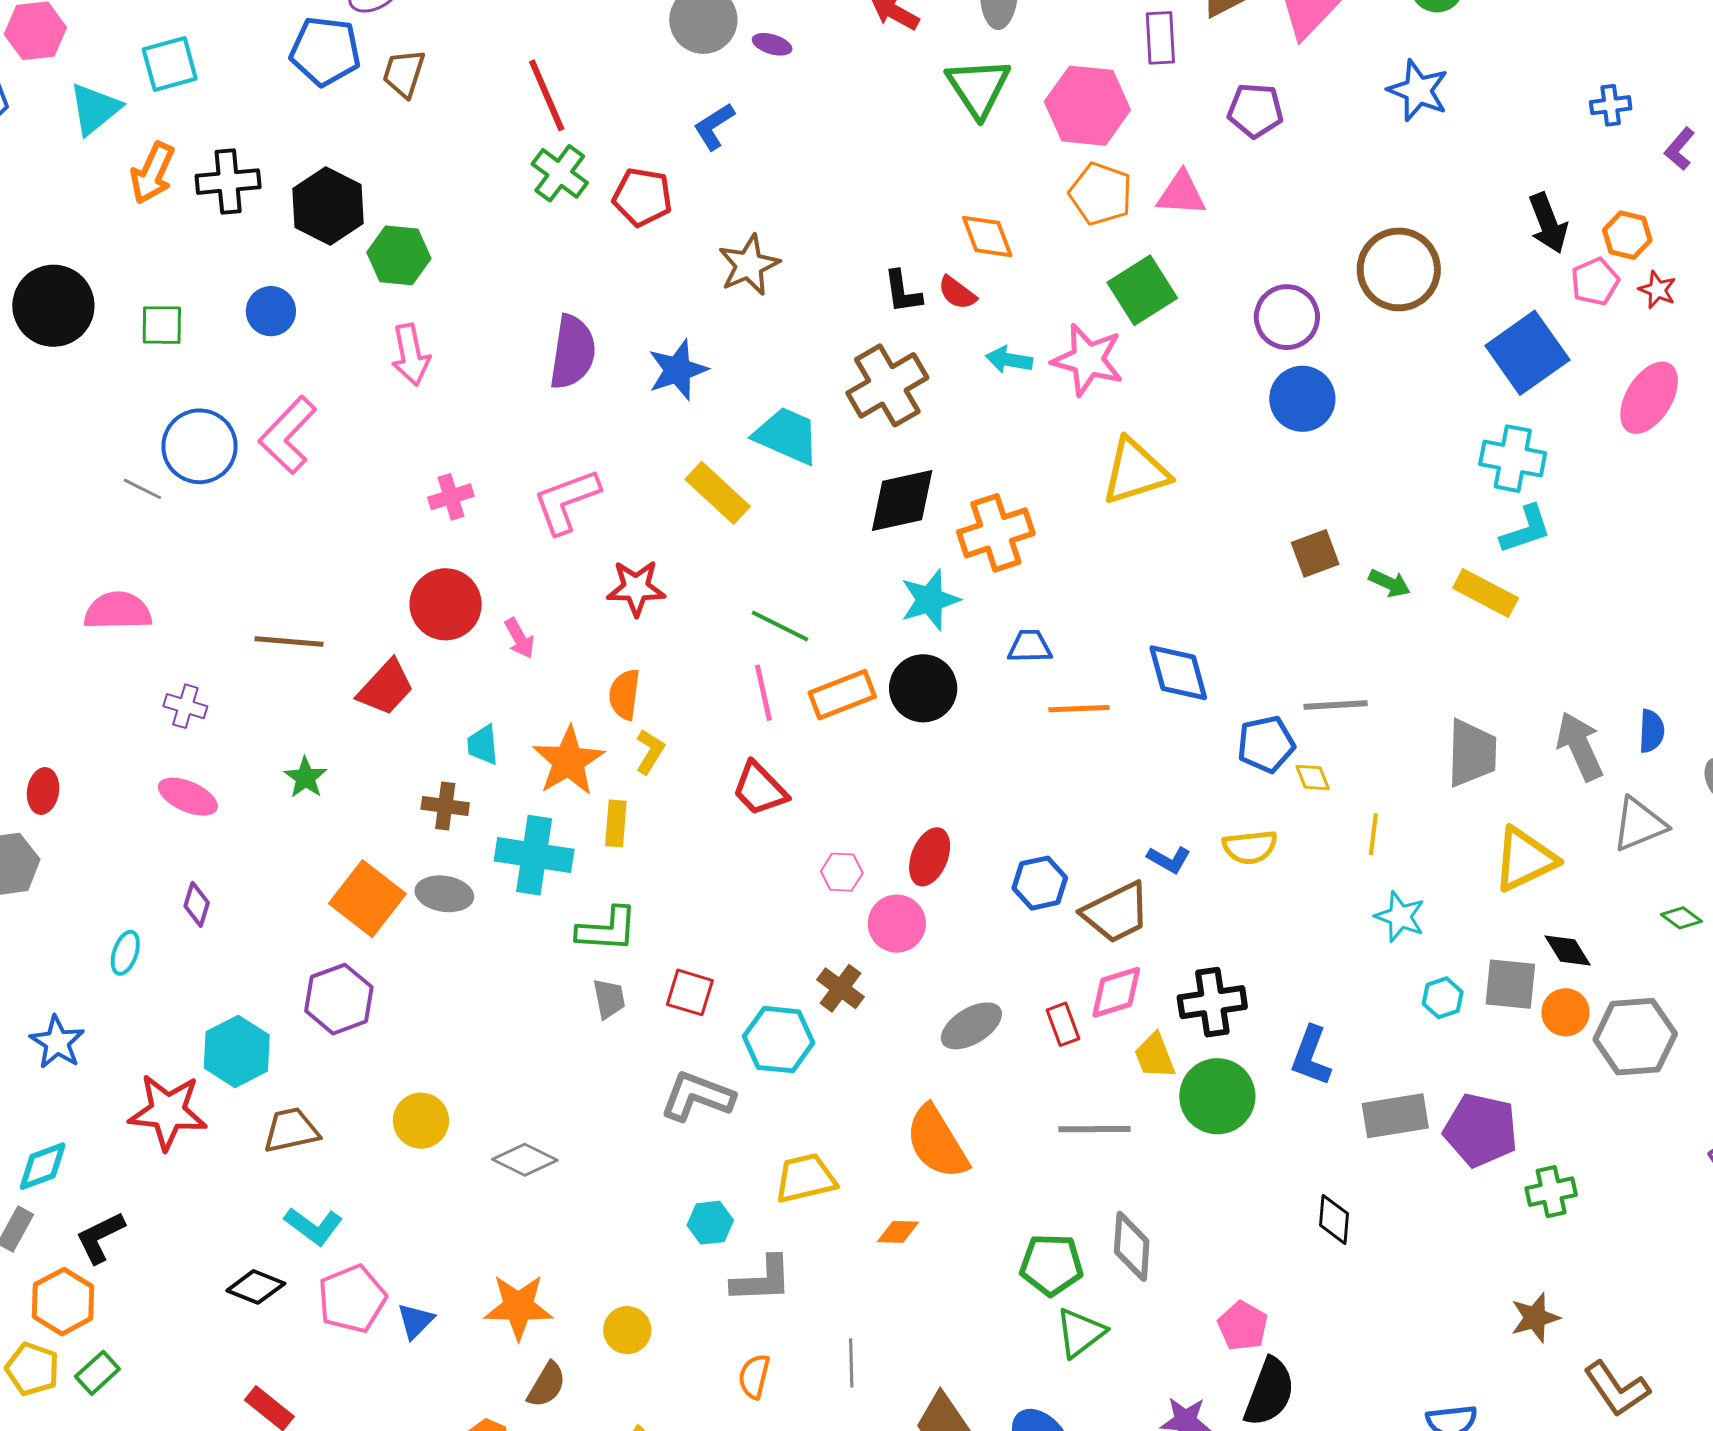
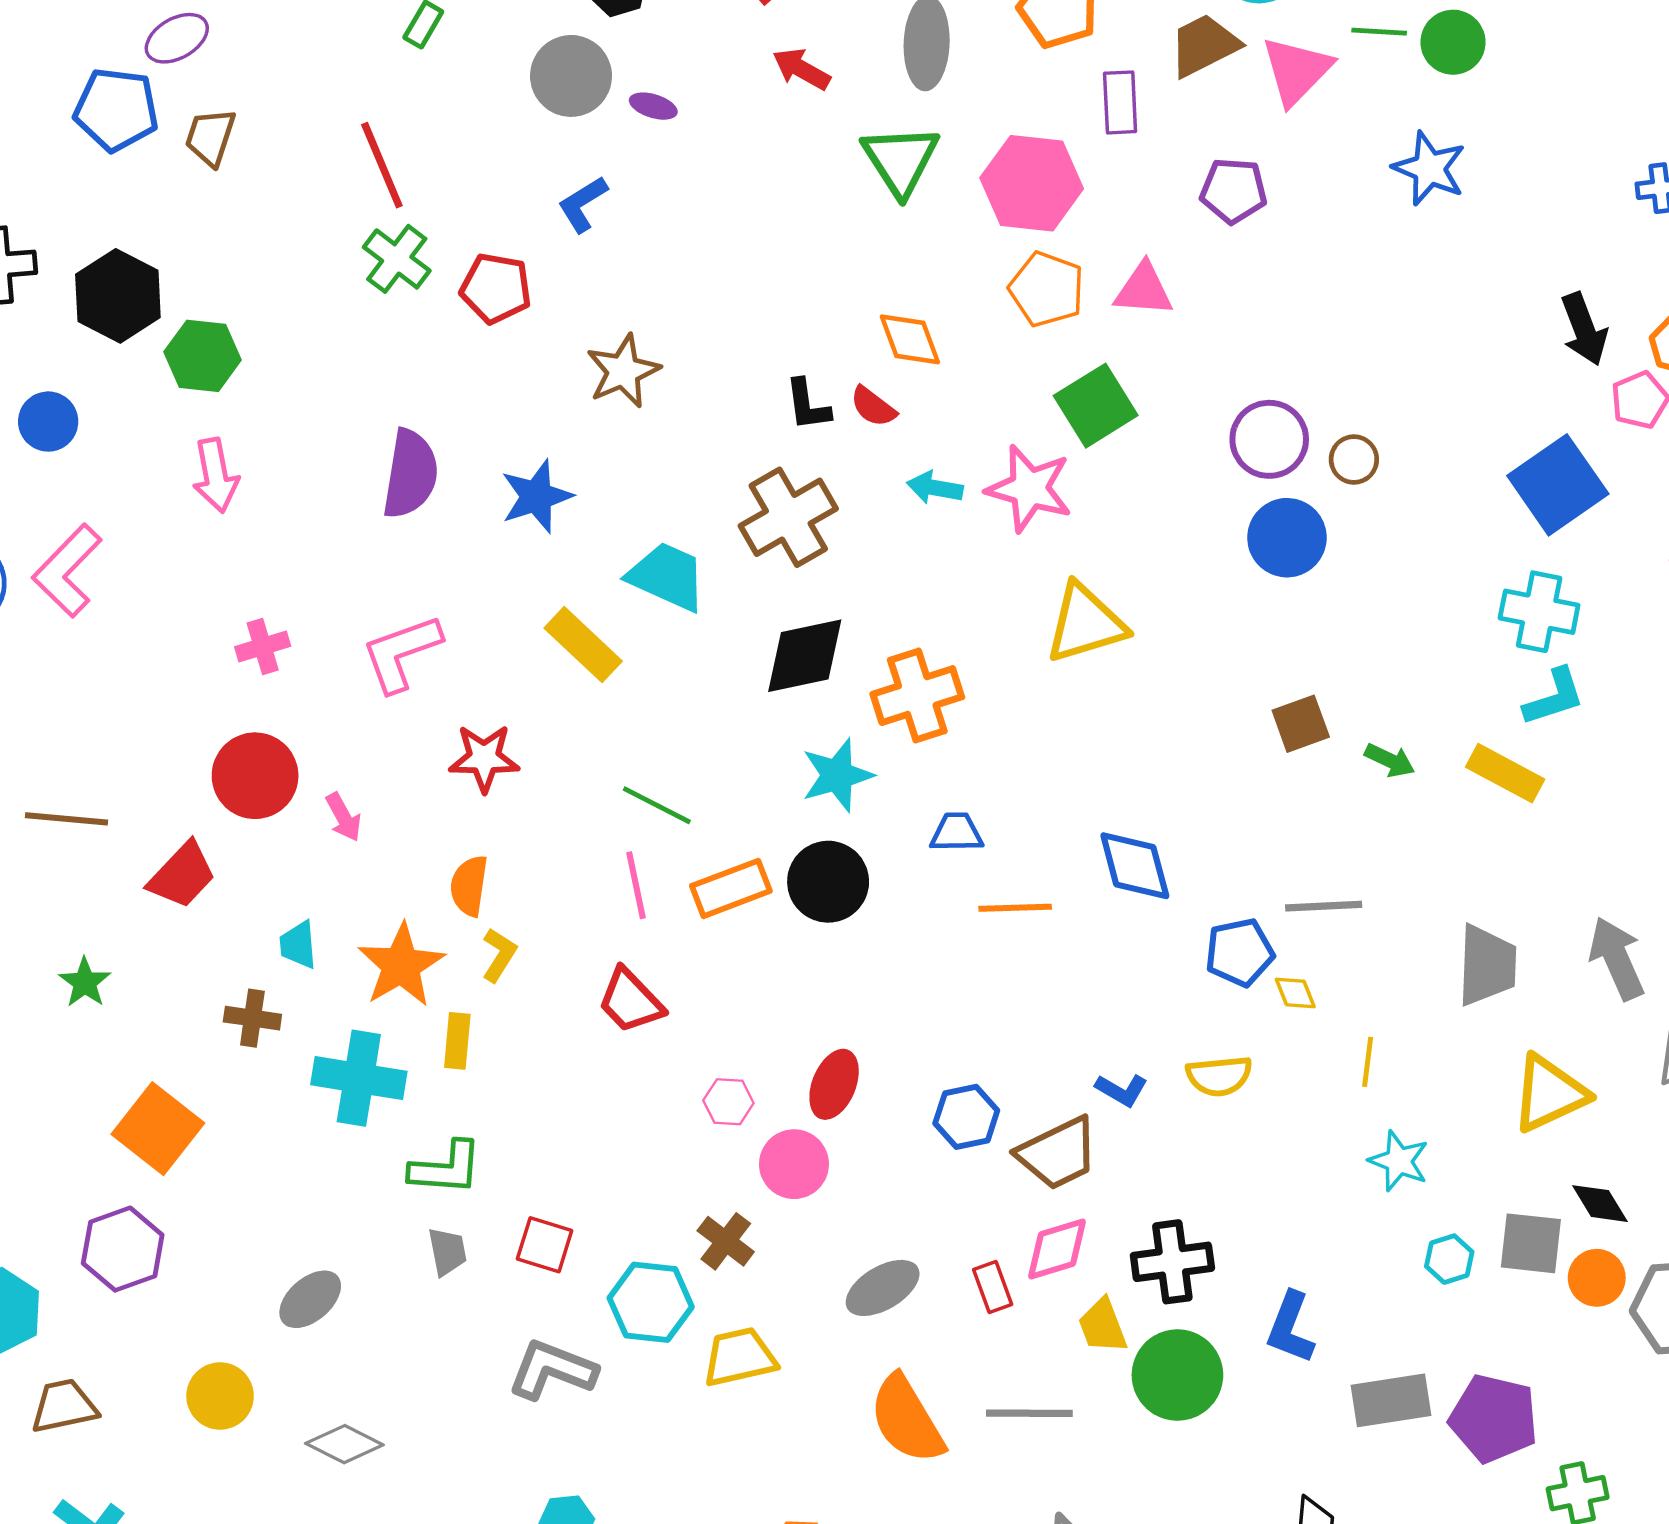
brown circle: (1399, 269) -> (1354, 459), moved, size x0.5
gray ellipse: (444, 894) -> (310, 1299), moved, turned -50
orange semicircle: (937, 1142) -> (907, 1419), moved
yellow trapezoid: (805, 1178) -> (740, 1357), moved

